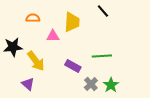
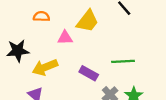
yellow trapezoid: (72, 22) -> (88, 21), turned 35
yellow arrow: (36, 61) -> (45, 67), turned 105

